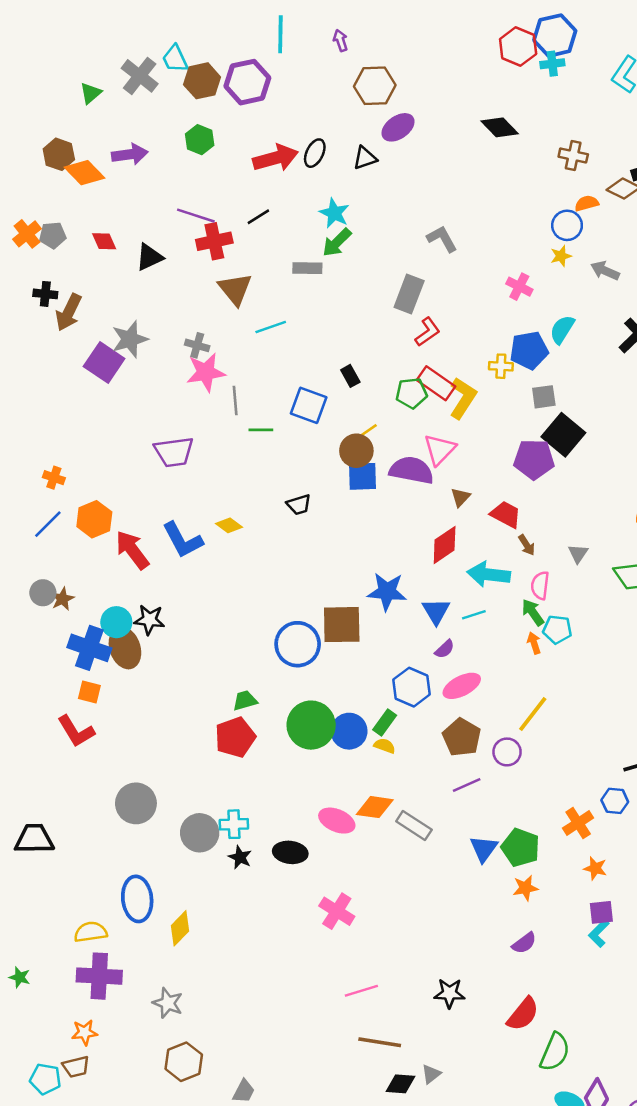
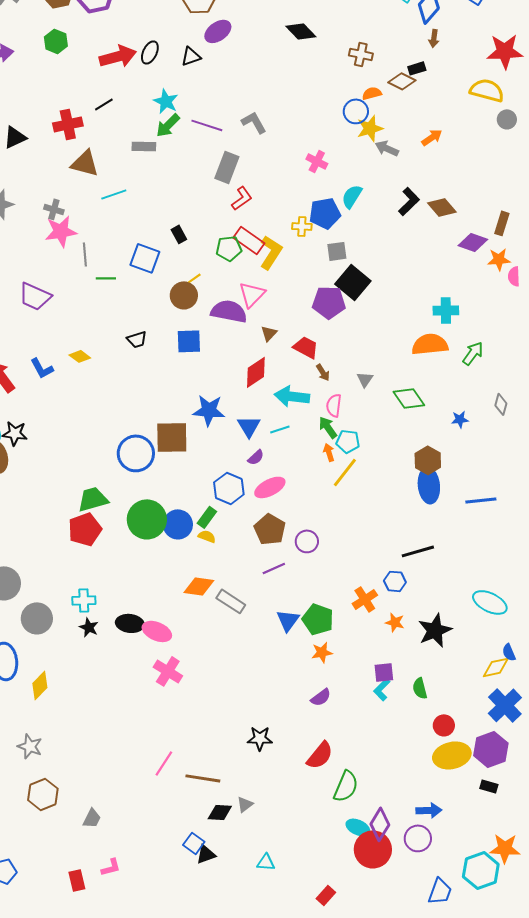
purple line: (196, 216) -> (207, 125), moved
yellow star: (561, 256) -> (370, 128), moved, size x1.5
brown triangle: (235, 289) -> (85, 163), turned -36
purple trapezoid: (174, 452) -> (35, 296), turned 32
blue square: (363, 476) -> (189, 341), moved
blue L-shape: (182, 540) -> (42, 368), size x0.7
green trapezoid: (245, 701) -> (93, 499), size x1.5
yellow line: (533, 714) -> (345, 472), moved
pink ellipse: (337, 821) -> (157, 631), moved
gray circle: (200, 833) -> (37, 618), moved
orange star: (595, 868) -> (395, 622), moved
pink line: (361, 991) -> (164, 763), moved, turned -40

